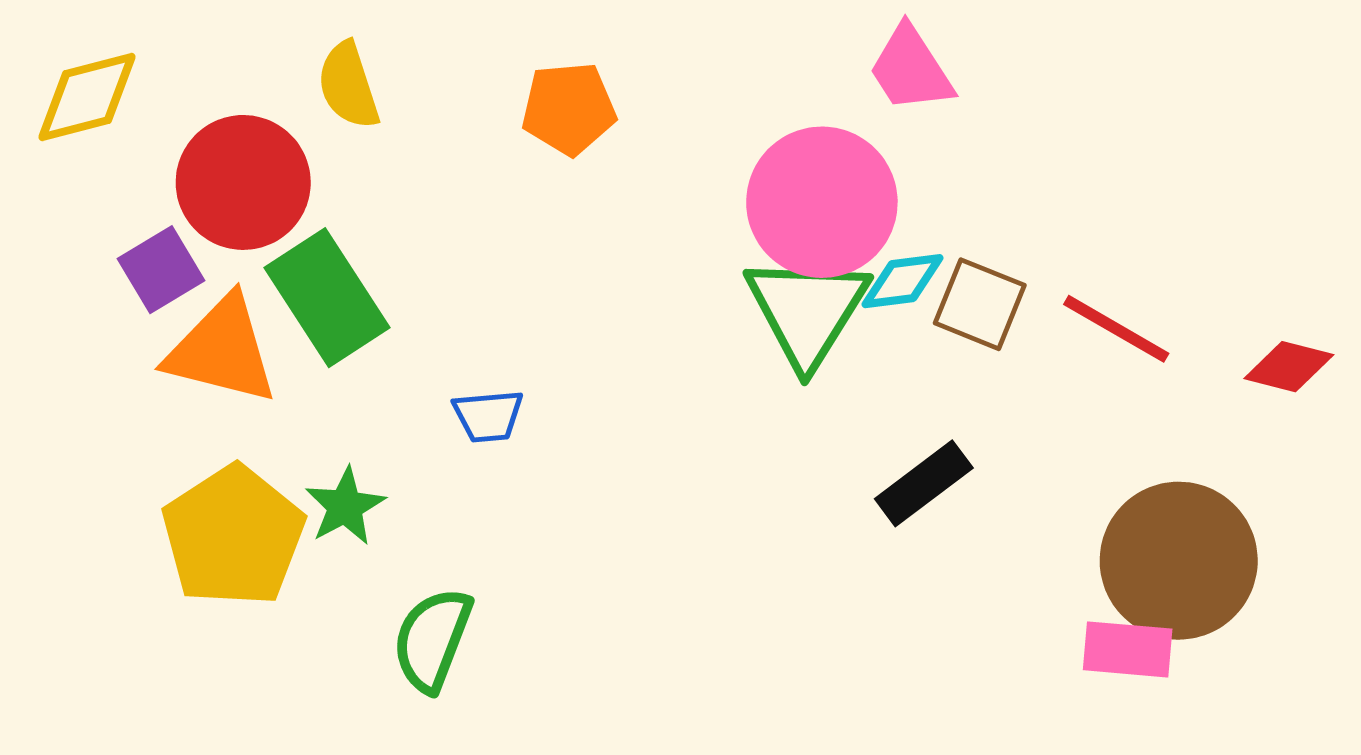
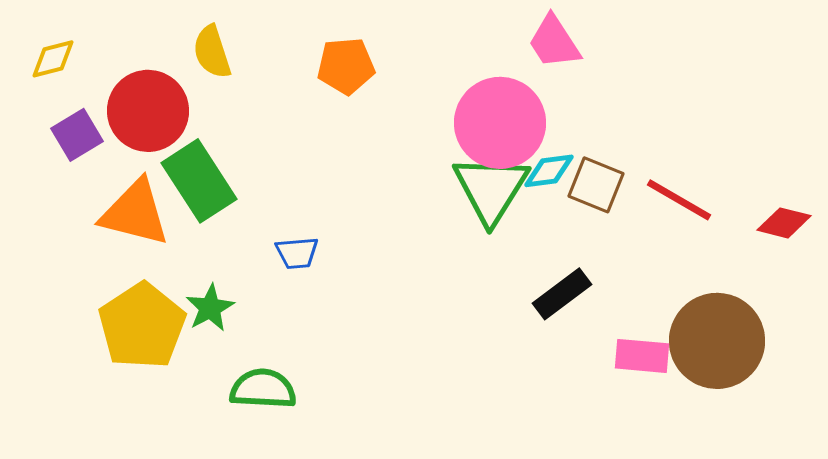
yellow diamond: (87, 97) -> (53, 59), size x0.7
purple square: (161, 270) -> (77, 135), moved
green semicircle: (432, 640) -> (263, 389), turned 72
pink rectangle: (1128, 649) -> (642, 356), moved

